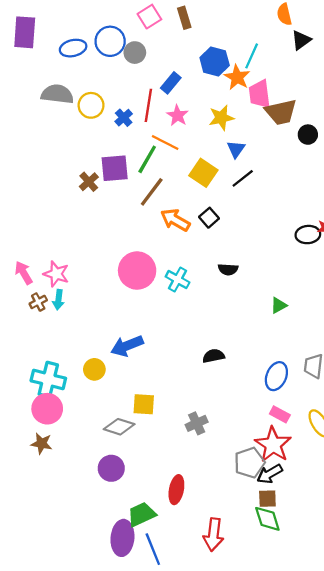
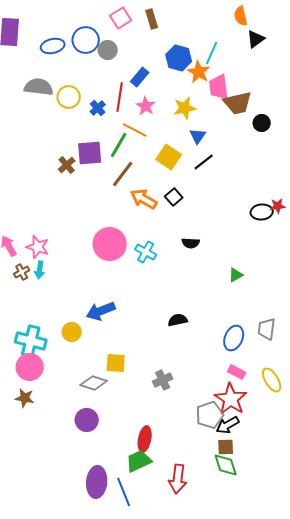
green trapezoid: (142, 514) -> (139, 461), moved

